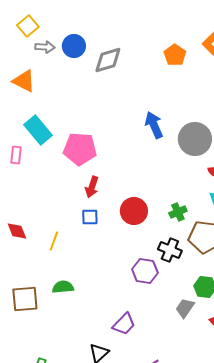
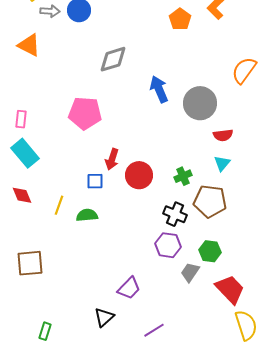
gray diamond: (108, 60) -> (113, 59), moved
cyan rectangle: (38, 130) -> (25, 153), moved
red arrow: (92, 187) -> (112, 159), moved
purple hexagon: (145, 271) -> (168, 245), moved
green semicircle: (63, 287) -> (87, 215), moved

